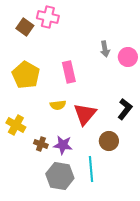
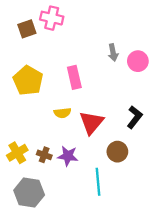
brown square: (25, 27) -> (27, 29), turned 36
yellow cross: (16, 125) -> (17, 153), moved, turned 30
gray hexagon: (60, 176) -> (29, 193), moved

